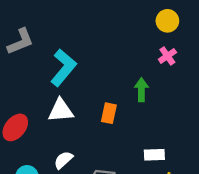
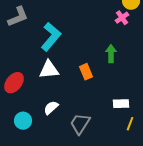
pink cross: (167, 56) -> (122, 18), moved
orange rectangle: (109, 113) -> (86, 72), turned -35

